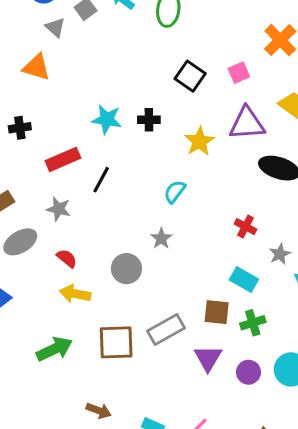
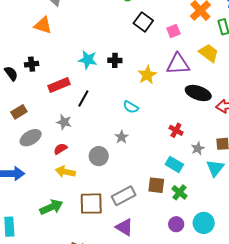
black square: (190, 76) -> (143, 22), moved
cyan semicircle: (175, 192) -> (131, 107), turned -98
gray star: (59, 209) -> (64, 122), moved
red semicircle: (67, 258) -> (60, 149), turned -72
green cross: (253, 323) -> (180, 192), turned -35
purple triangle: (208, 358) -> (124, 227), moved, turned -30

